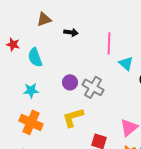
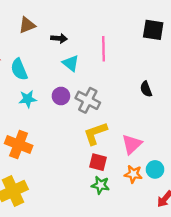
cyan triangle: (126, 63) -> (71, 63), moved
cyan star: (31, 90) -> (28, 99), moved
yellow L-shape: (73, 117) -> (95, 133), moved

